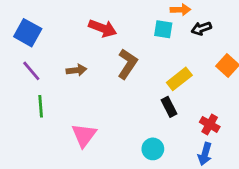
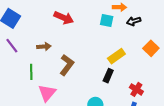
brown L-shape: (127, 64) -> (67, 65), moved
green line: (41, 106) -> (31, 72), moved
black rectangle: (169, 107) -> (108, 76), turned 48

